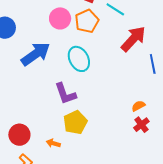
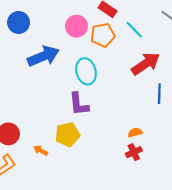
purple L-shape: (65, 94) -> (79, 104), moved

